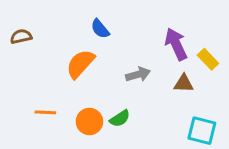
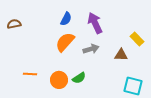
blue semicircle: (100, 29) -> (66, 19), turned -112
purple arrow: (176, 44) -> (95, 23), moved
orange semicircle: (80, 64) -> (65, 42), moved

